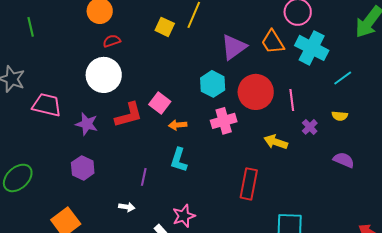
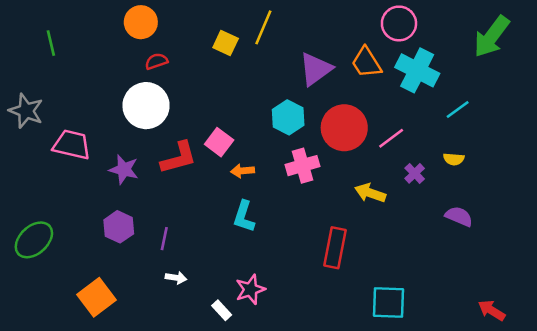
pink line: (292, 100) -> (391, 138), turned 60
purple line: (144, 177) -> (164, 239), moved

